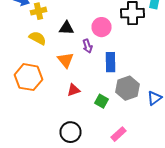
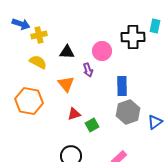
blue rectangle: (110, 62) -> (122, 86), moved
green square: (102, 101) -> (92, 125), moved, turned 32

